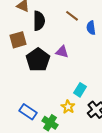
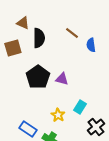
brown square: (18, 40) -> (13, 48), moved
purple triangle: (62, 52) -> (62, 79), moved
yellow star: (68, 107) -> (58, 115), moved

